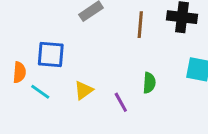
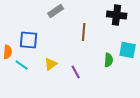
brown line: (140, 25) -> (84, 32), moved
green semicircle: (149, 83) -> (109, 60), moved

